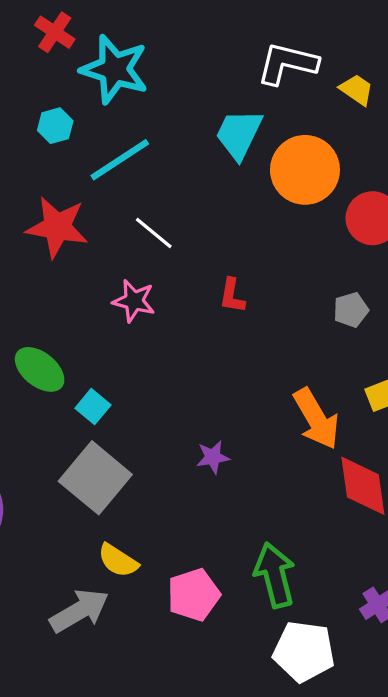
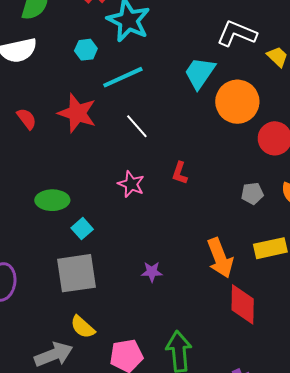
pink star: (134, 301) -> (131, 184), moved
green ellipse: (40, 369) -> (52, 200), turned -48
gray square: (95, 478) -> (77, 273), turned 33

